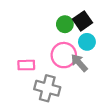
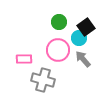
black square: (83, 21) -> (86, 27), moved
gray arrow: (79, 63) -> (83, 59), moved

